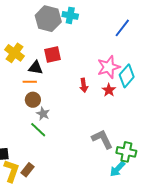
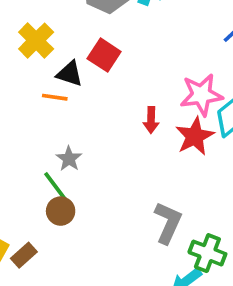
red square: (53, 55) -> (104, 55), turned 36
red star: (109, 90) -> (195, 136), size x1.5
brown circle: (33, 100) -> (61, 211), moved
gray L-shape: (102, 139) -> (168, 223), turned 40

